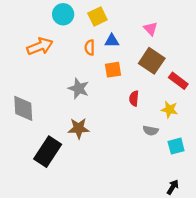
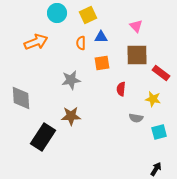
brown square: (152, 61) -> (137, 55), turned -35
gray star: (79, 88) -> (71, 80), turned -30

